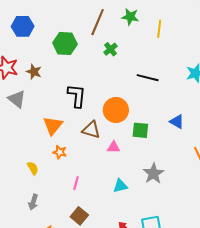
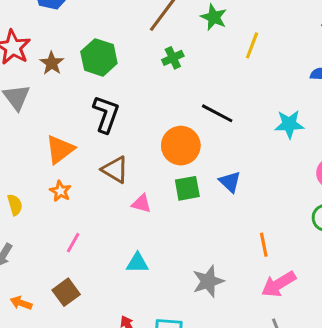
green hexagon: (65, 43) -> (99, 57), moved
orange circle: (116, 110) -> (181, 146), moved
blue triangle: (177, 122) -> (230, 182), moved
green square: (140, 130) -> (187, 188), turned -30
gray star: (153, 173) -> (208, 281), moved

